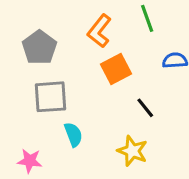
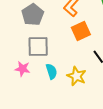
yellow star: (132, 151) -> (77, 76), moved
pink star: (30, 161) -> (22, 69), moved

